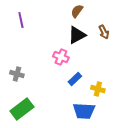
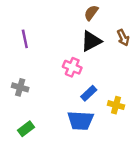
purple line: (21, 20) -> (25, 39), moved
green rectangle: (22, 109) -> (26, 129), size x0.6
blue trapezoid: (84, 111) -> (80, 120), moved

